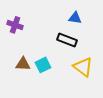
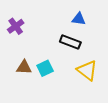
purple cross: (15, 25) -> (16, 26), turned 35

